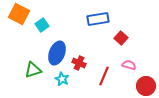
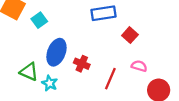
green triangle: (33, 70) -> (29, 72), turned 42
cyan star: (62, 79) -> (50, 83), moved

